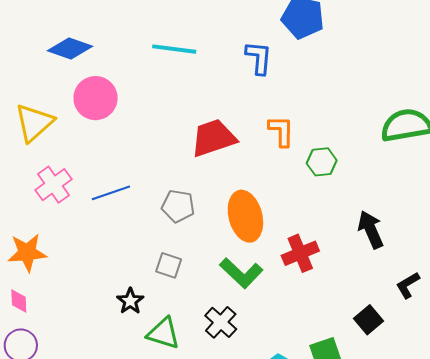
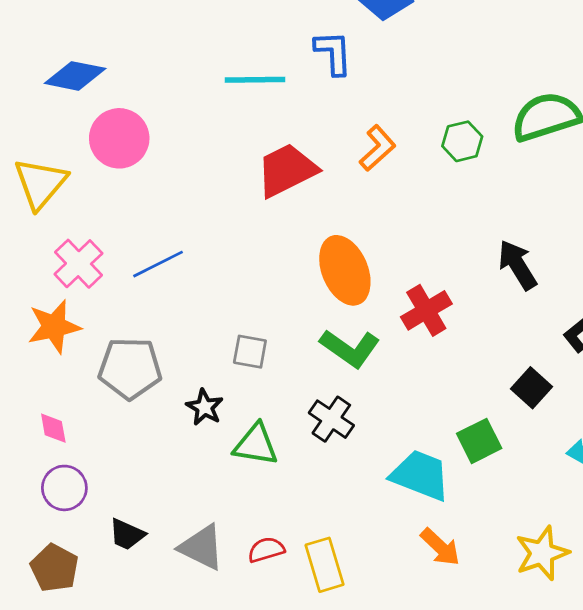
cyan line: (174, 49) -> (255, 80), moved
orange L-shape: (281, 131) -> (378, 148), turned 56
green hexagon: (322, 162) -> (462, 141), moved
gray pentagon: (178, 206) -> (130, 368), moved, size x1.4
orange star: (27, 253) -> (54, 327), moved

